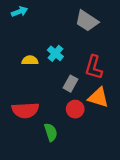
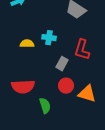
cyan cross: (55, 53) -> (49, 38), turned -32
orange triangle: (98, 97) -> (87, 94), moved

